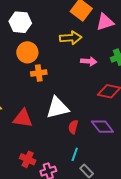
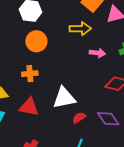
orange cross: (39, 73) -> (30, 74), moved
red semicircle: (73, 127) -> (79, 118), turned 40

